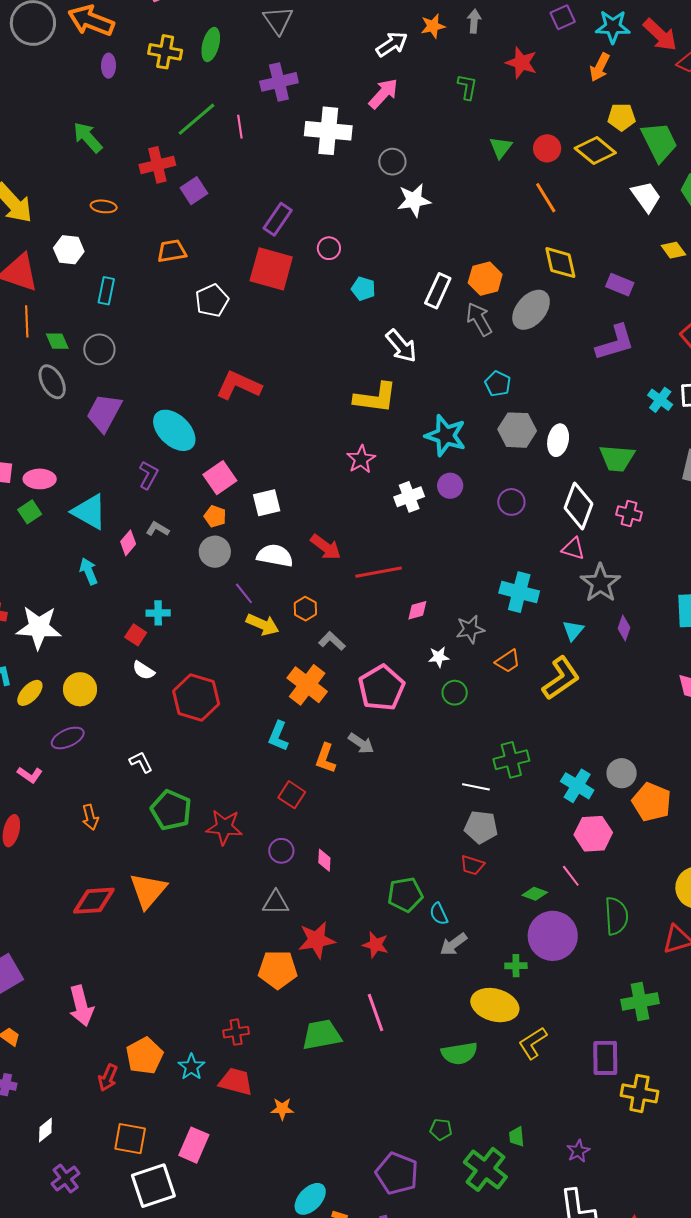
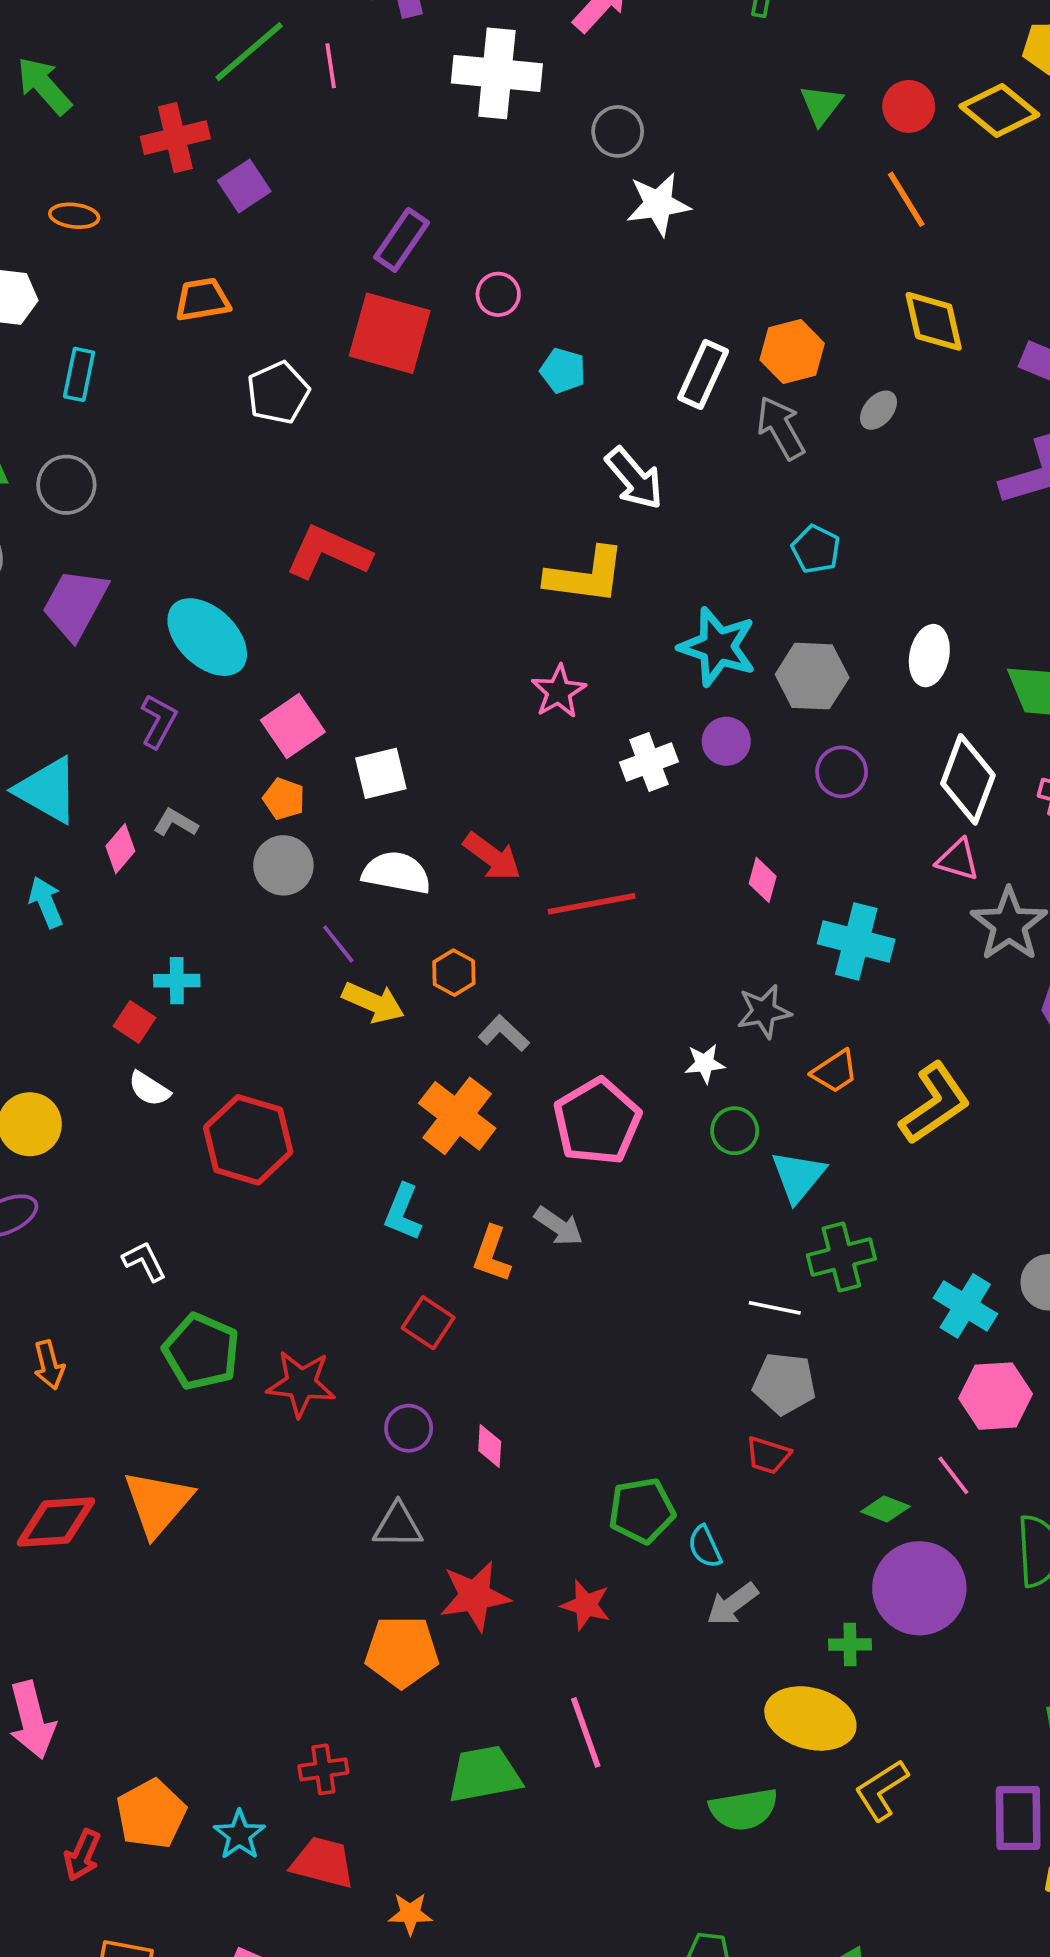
gray ellipse: (531, 310) -> (878, 410), size x0.5
gray hexagon: (517, 430) -> (812, 676), moved
pink diamond: (417, 610) -> (763, 880), moved, turned -60
cyan triangle: (573, 630) -> (798, 1176), moved, size x1.4

